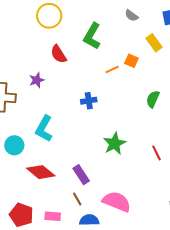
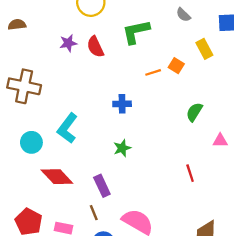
green L-shape: (92, 36) -> (136, 32), turned 40
purple star: (37, 80) -> (68, 43), moved
green star: (115, 144) -> (122, 148), moved, size x0.7

